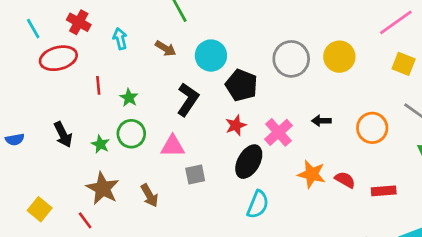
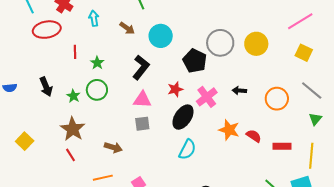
black pentagon: (241, 85) -> (195, 61), moved
pink triangle: (173, 146) -> (142, 100), moved
brown arrow: (149, 195) -> (113, 147), moved, turned -48
red line: (85, 220) -> (71, 155), moved

